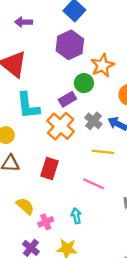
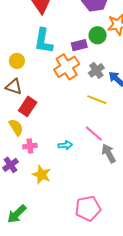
red rectangle: (49, 168) -> (28, 106), moved
pink line: (94, 184) -> (94, 134), moved
cyan arrow: (76, 216) -> (65, 145), moved, turned 80

